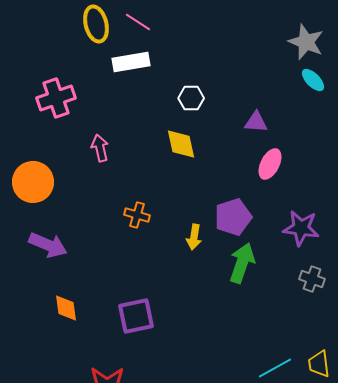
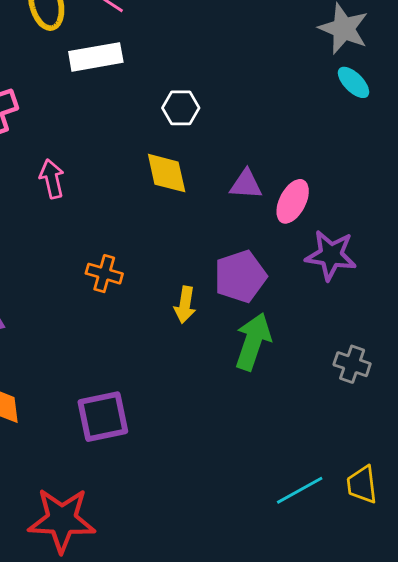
purple triangle: (256, 122) -> (246, 184), moved
purple star: (301, 228) -> (331, 255), moved

